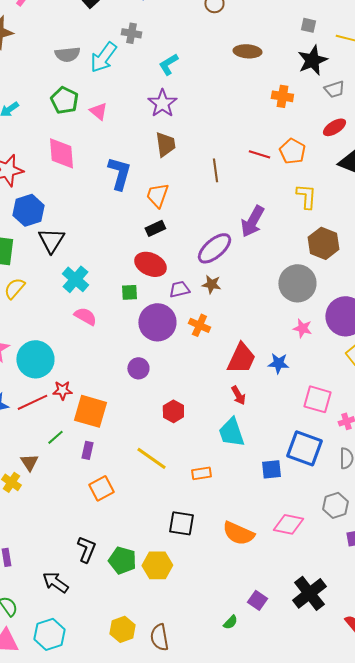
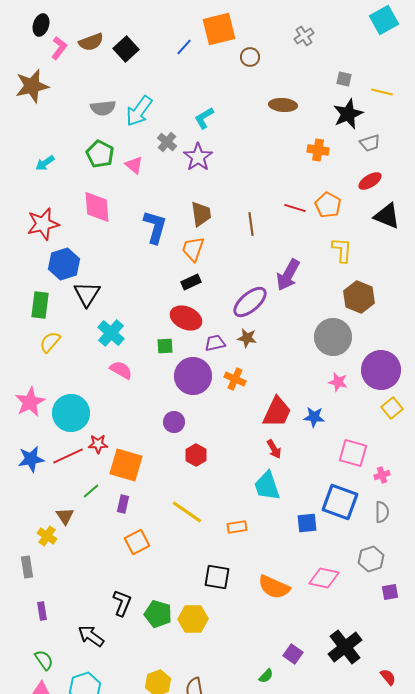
gray cross: (131, 33) -> (167, 142), moved, turned 30
brown trapezoid: (165, 144) -> (201, 214), moved
red hexagon: (173, 411) -> (196, 455), moved

